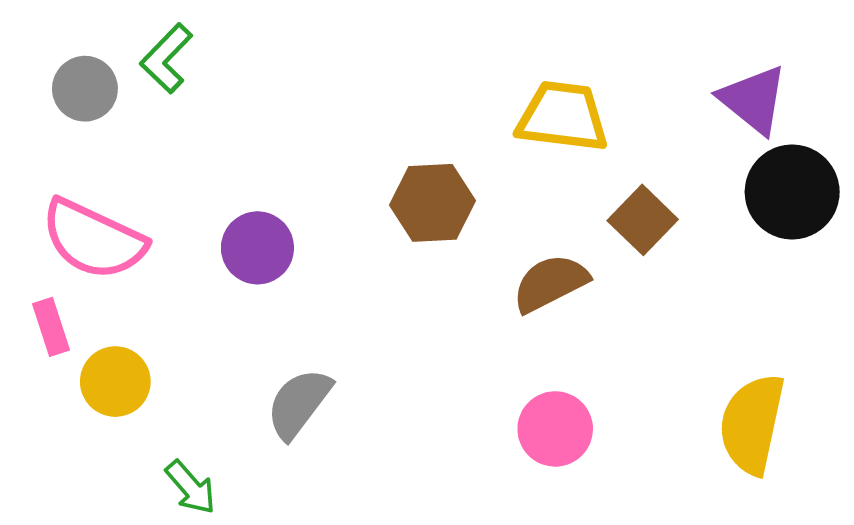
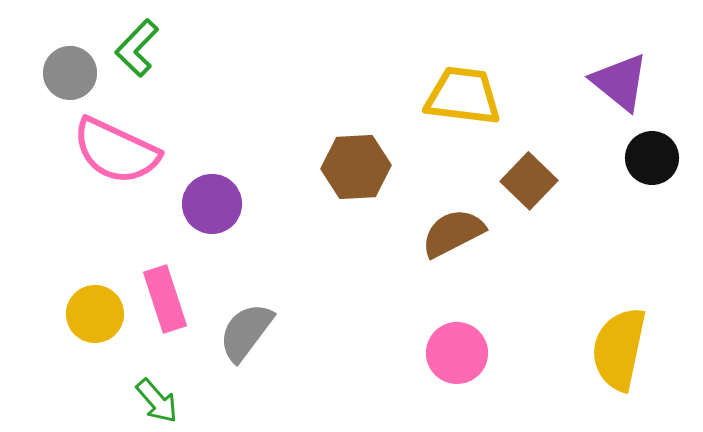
black circle: (792, 192) -> (652, 158), size x0.7
pink semicircle: (93, 239) -> (116, 151), moved
pink rectangle: (51, 327) -> (165, 299), moved, size x1.4

